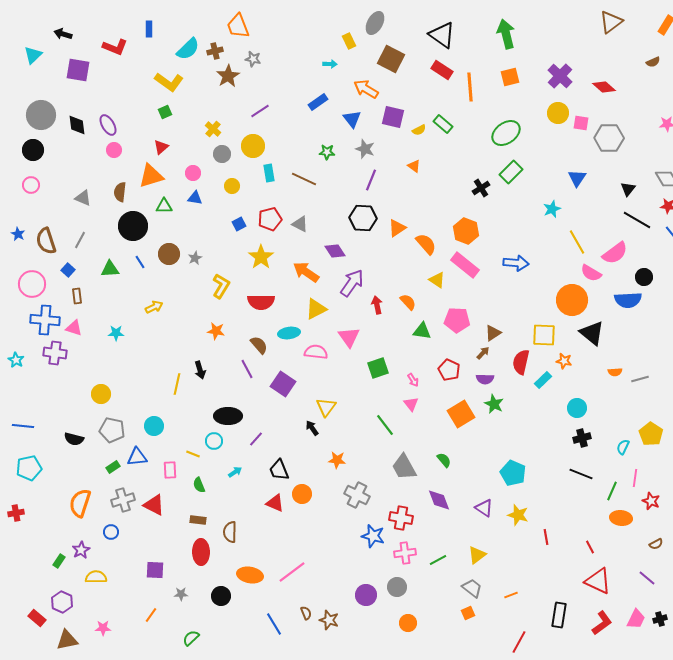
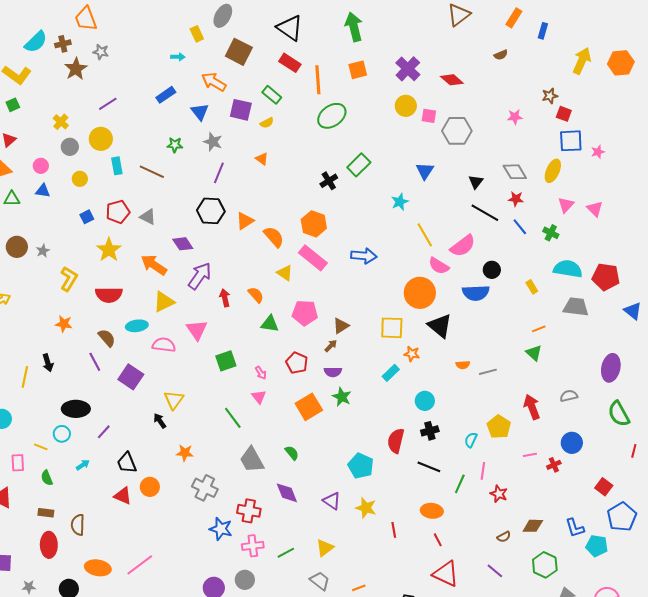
green rectangle: (443, 124) -> (272, 95), moved
green ellipse: (506, 133) -> (332, 116), moved
red semicircle: (521, 362) -> (396, 441), moved
orange ellipse: (621, 518) -> (432, 511), moved

